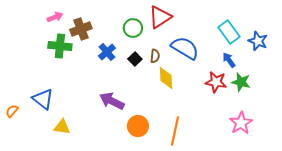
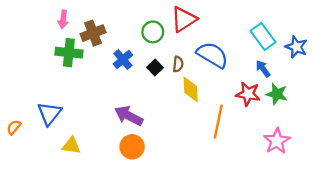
pink arrow: (55, 17) -> (63, 19), turned 119
blue triangle: (43, 99) -> (49, 113), turned 30
orange circle: (138, 126) -> (132, 147), moved
orange line: (175, 131) -> (218, 122), moved

